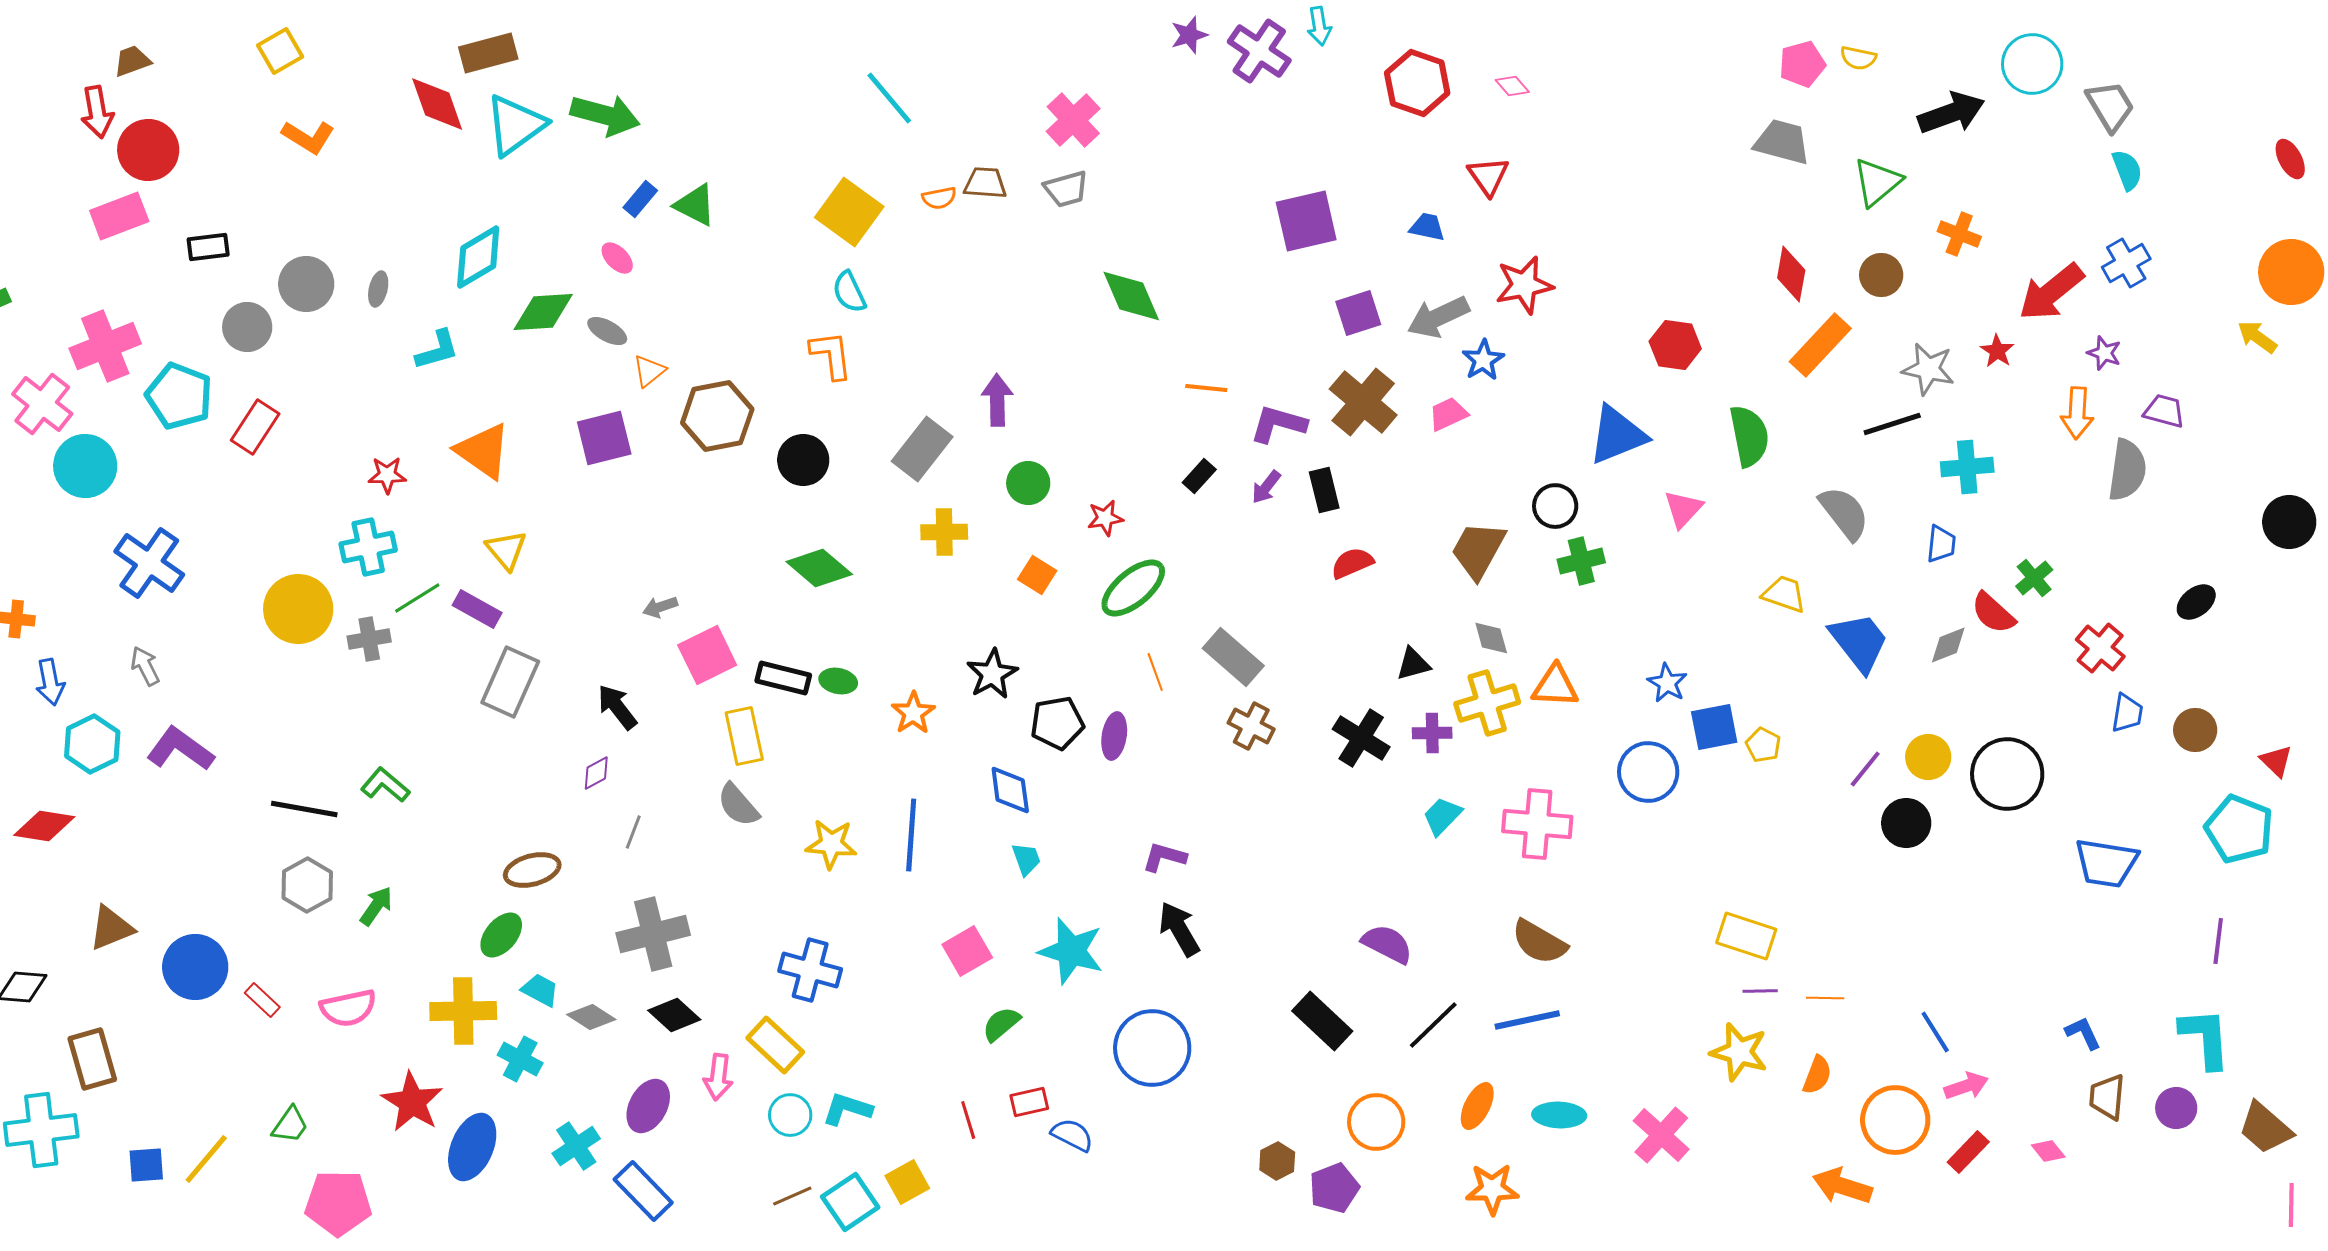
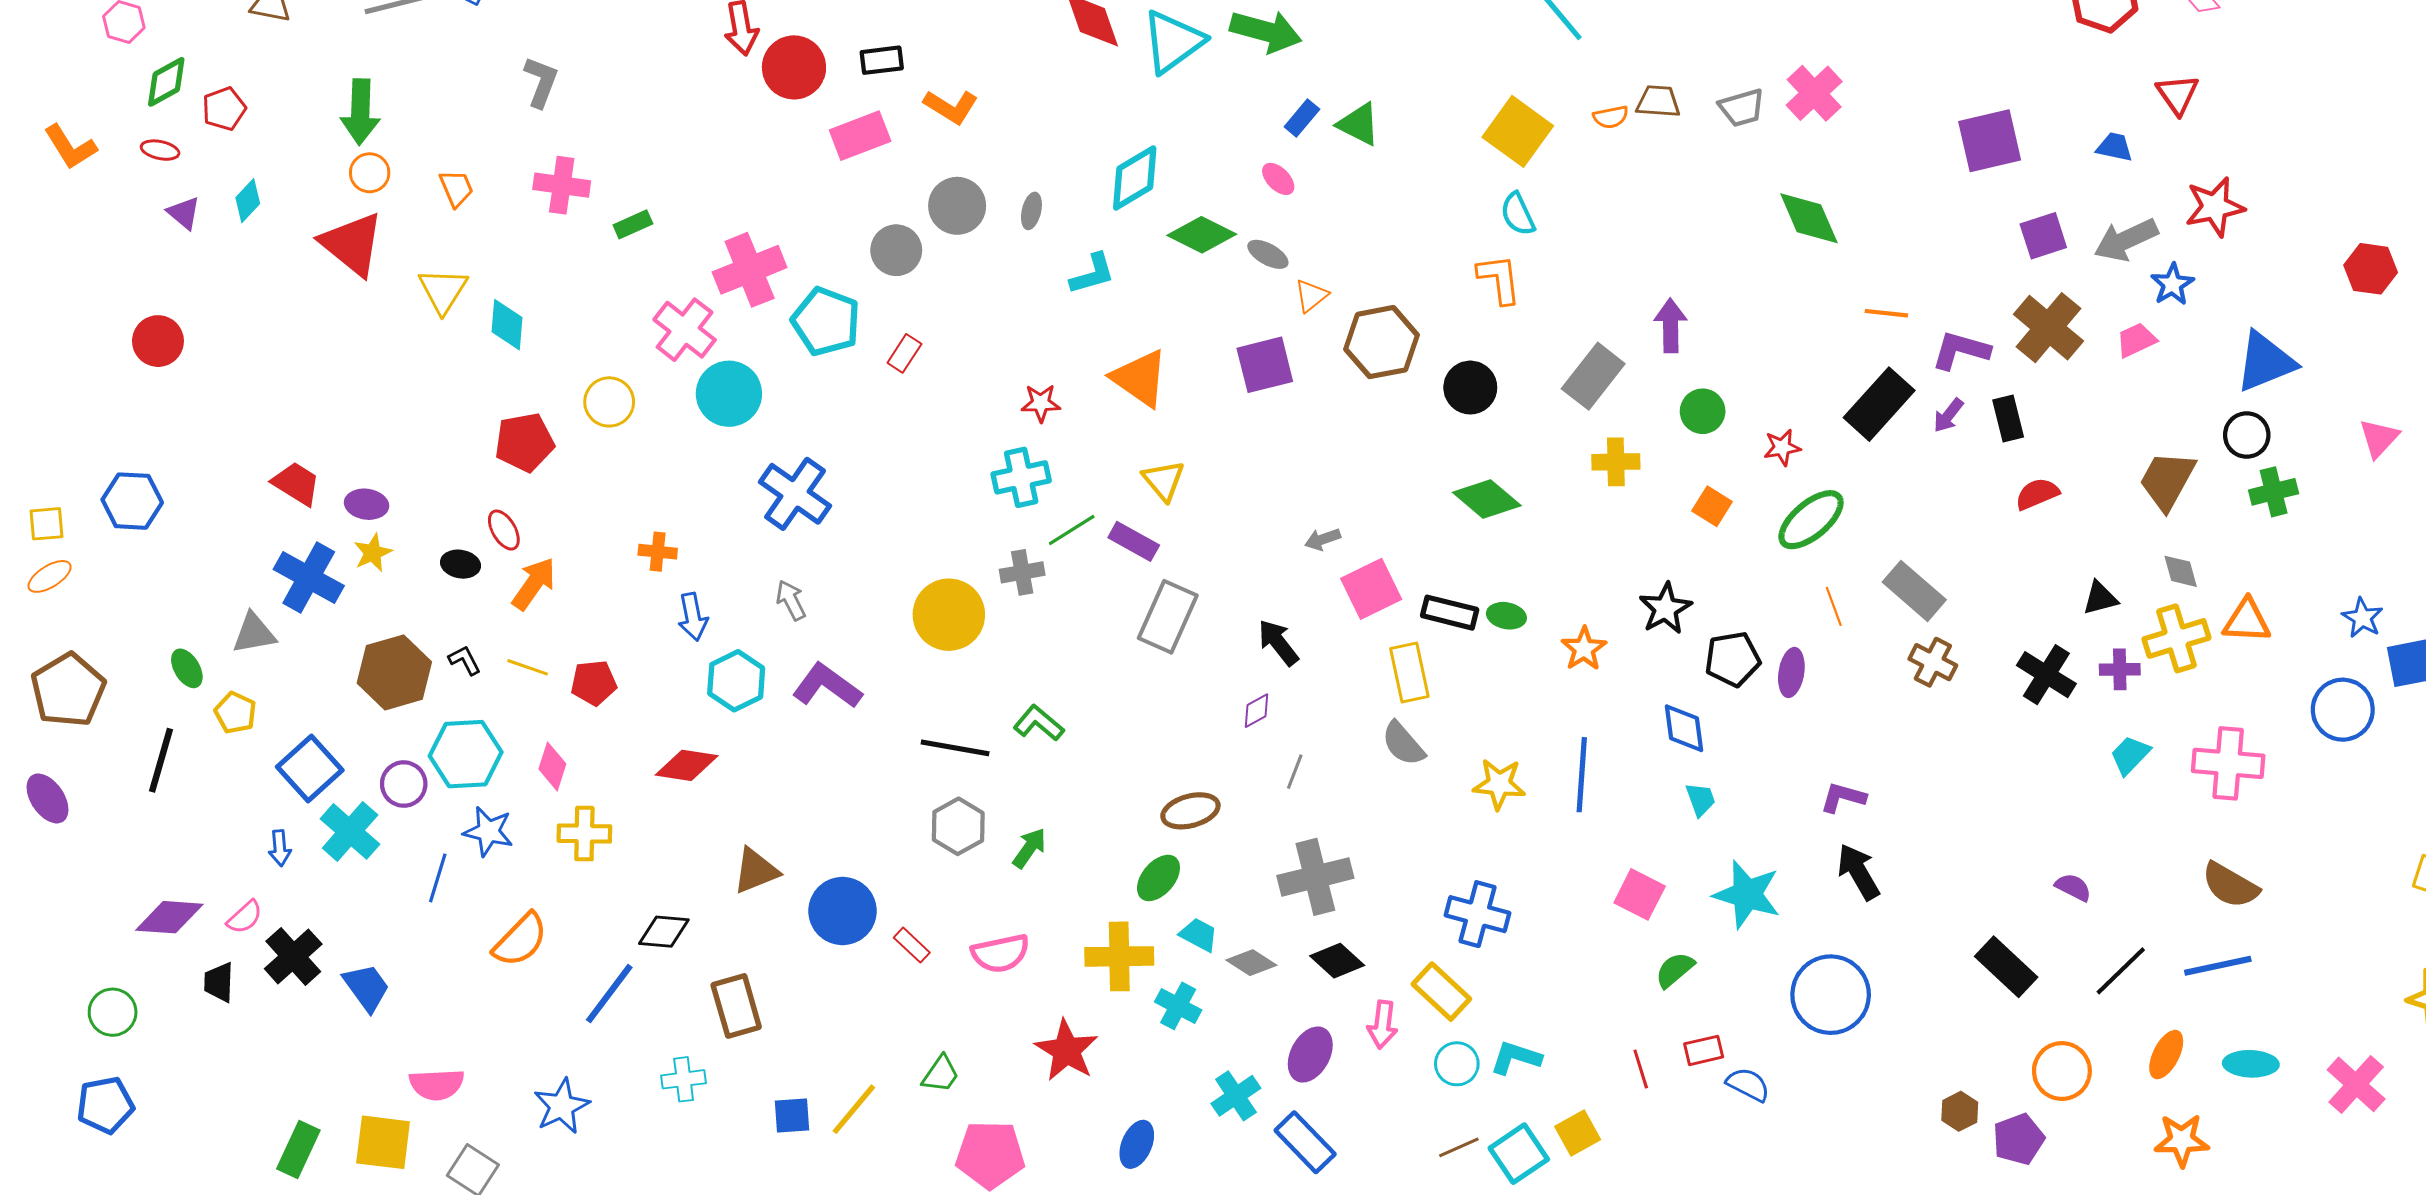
pink cross: (1073, 120) -> (1814, 93), moved
orange L-shape: (308, 137) -> (951, 107), moved
pink rectangle: (119, 216) -> (860, 136), moved
black rectangle: (208, 247) -> (882, 60), moved
green diamond: (543, 312) -> (1202, 235), turned 30
red rectangle: (255, 427) -> (904, 353), size x0.7
blue triangle: (1617, 435) -> (2265, 362), moved
black rectangle: (1199, 476) -> (1879, 404), size x2.0
yellow circle: (298, 609) -> (949, 615), moved
purple semicircle: (1387, 944) -> (2073, 887), size x0.7
pink square: (967, 951) -> (1640, 894), turned -33
cyan cross: (41, 1130) -> (684, 1079), size x0.6
blue ellipse: (472, 1147) -> (1137, 1144), moved, size x0.7

